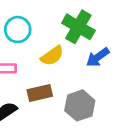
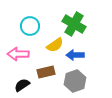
blue arrow: (98, 57) -> (75, 55), moved, turned 36

